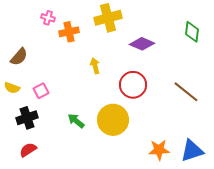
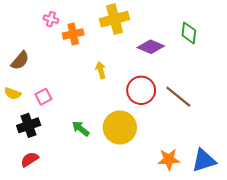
green diamond: (192, 32) -> (189, 33), moved
brown line: (186, 92) -> (178, 97), moved

